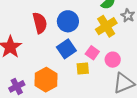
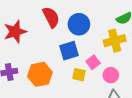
red semicircle: (40, 23) -> (51, 17), turned -30

